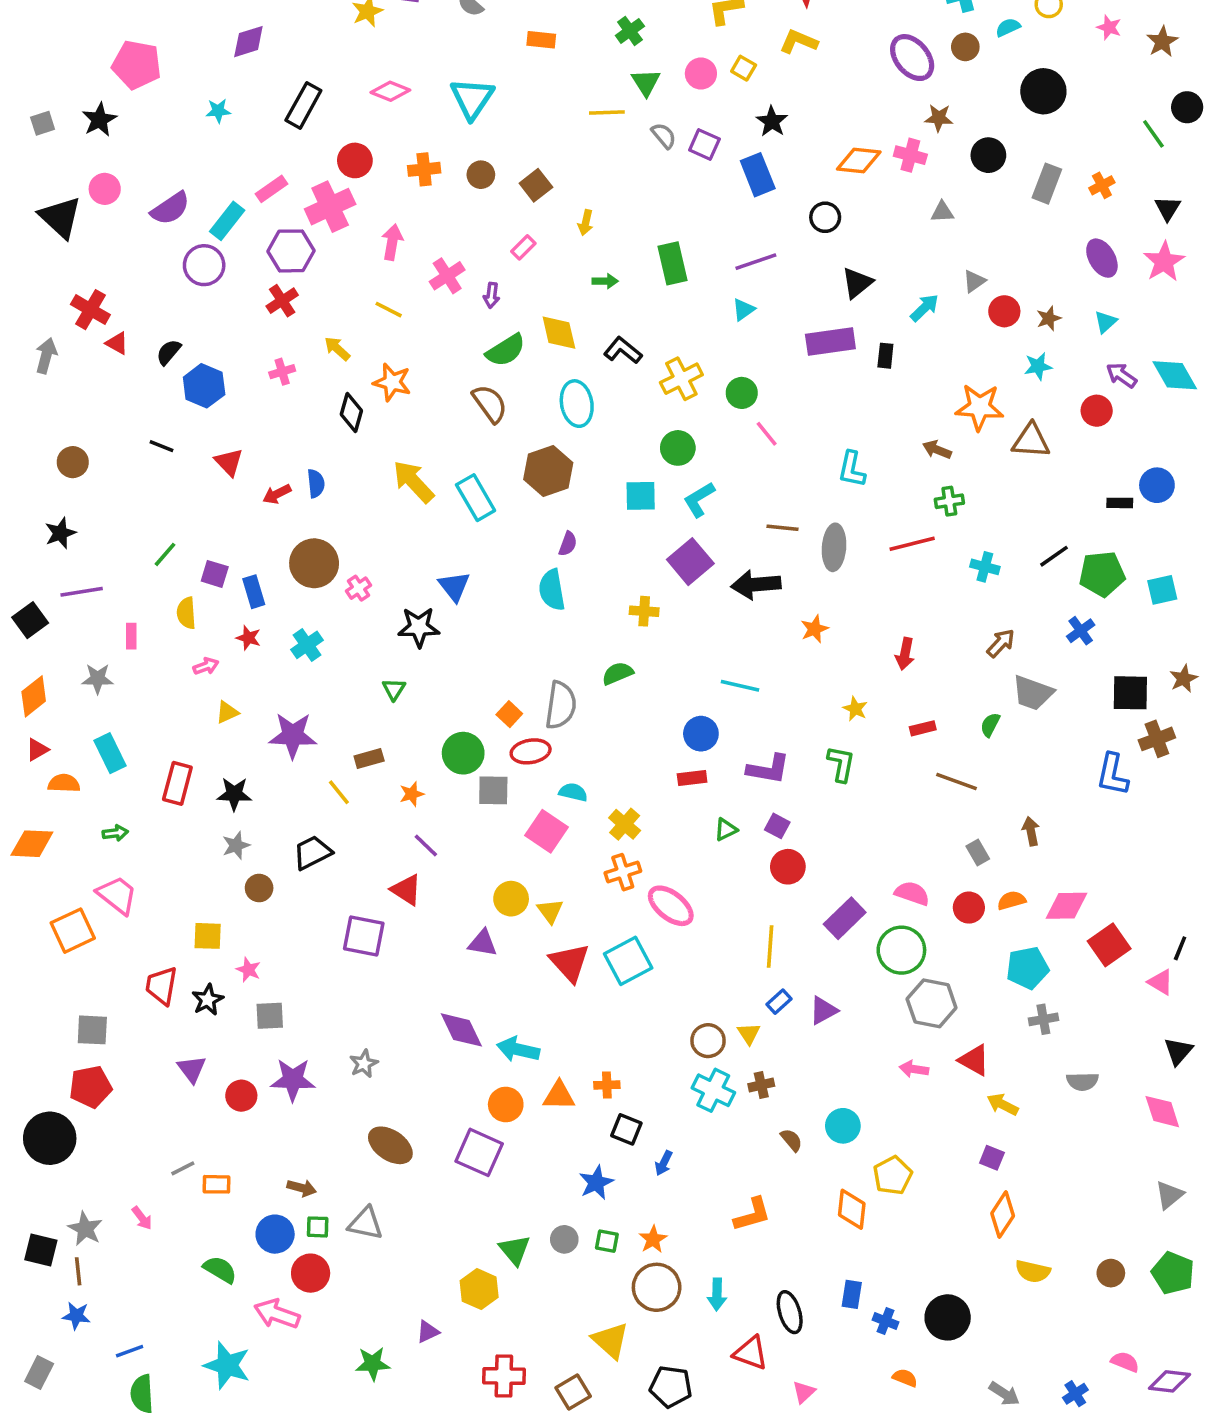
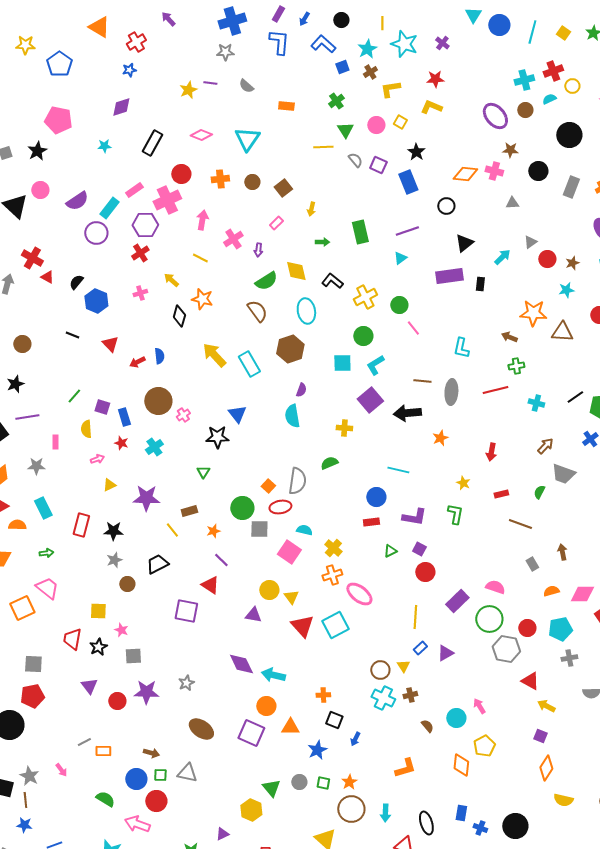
red circle: (969, 908) -> (527, 628), moved
pink arrow: (914, 1069) -> (479, 706), moved, turned 49
orange triangle: (559, 1096) -> (290, 727), moved

